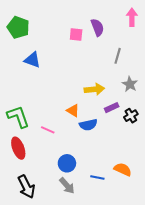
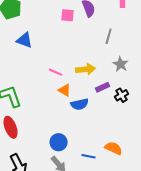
pink line: (48, 130) -> (56, 72), moved

